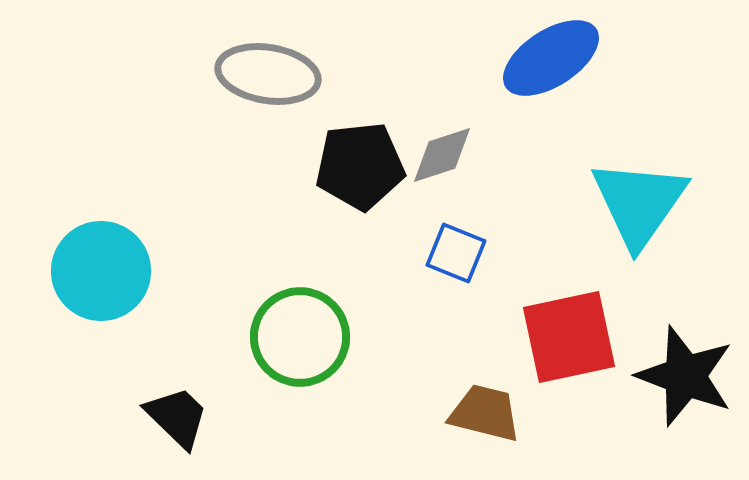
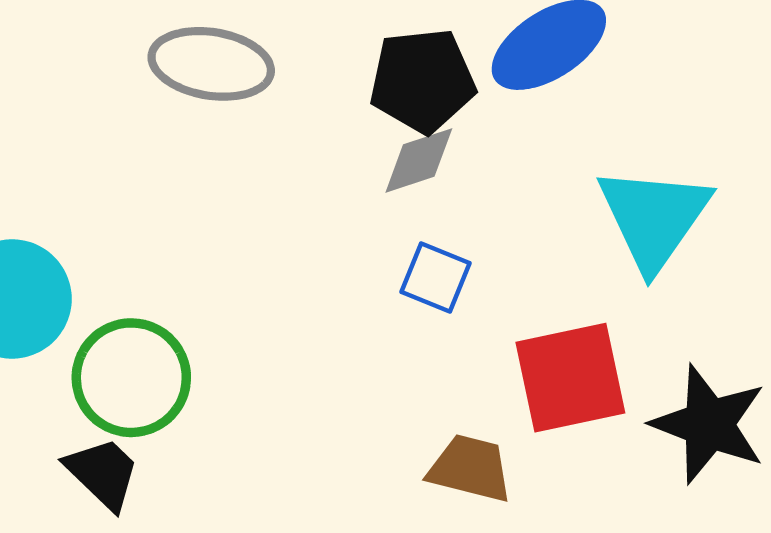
black pentagon: (360, 166) -> (422, 81), moved
green circle: (300, 337) -> (131, 378), moved

